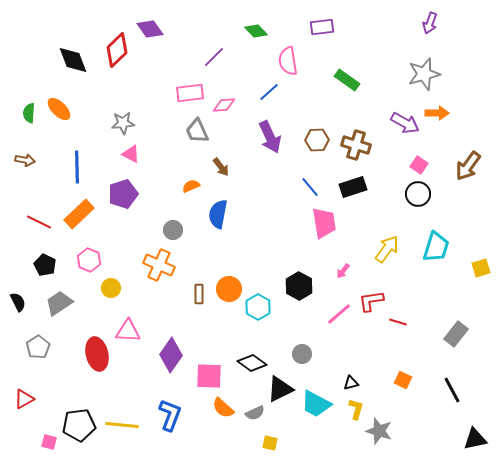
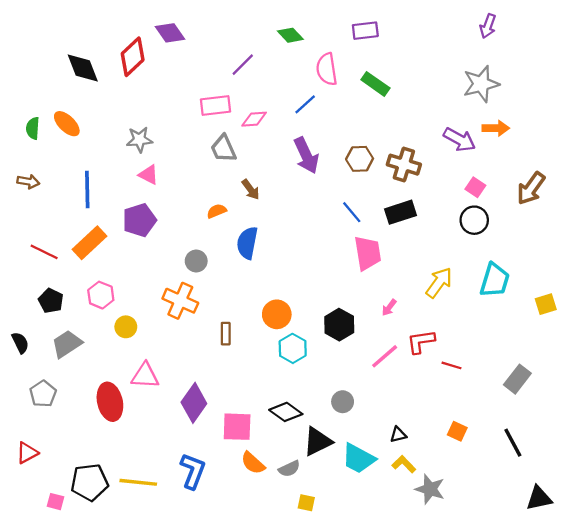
green rectangle: (347, 80) -> (375, 84), moved
orange circle: (229, 289) -> (277, 314), moved
yellow L-shape: (356, 409) -> (404, 464), turned -60

